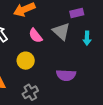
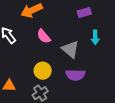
gray triangle: (61, 31) -> (70, 49), moved
yellow circle: (26, 61) -> (43, 71), moved

